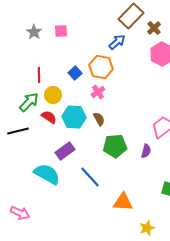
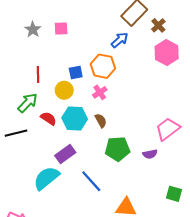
blue square: (75, 73) -> (76, 72), turned 32
yellow circle: (53, 95) -> (64, 90), moved
purple semicircle: (146, 151) -> (150, 154), turned 64
cyan semicircle: (47, 174) -> (46, 178), turned -68

